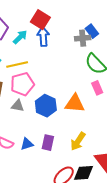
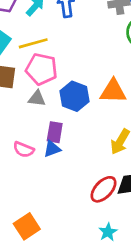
pink pentagon: (22, 84) -> (42, 69), turned 30
purple rectangle: (48, 143) -> (55, 132), moved

